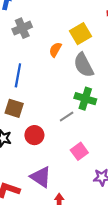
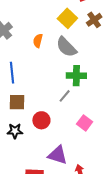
yellow square: (80, 34) -> (67, 18), moved

